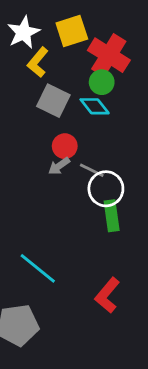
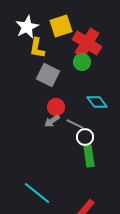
yellow L-shape: (38, 62) -> (37, 48), turned -30
cyan diamond: (95, 106) -> (97, 102), moved
white circle: (106, 189) -> (85, 137), size x0.7

